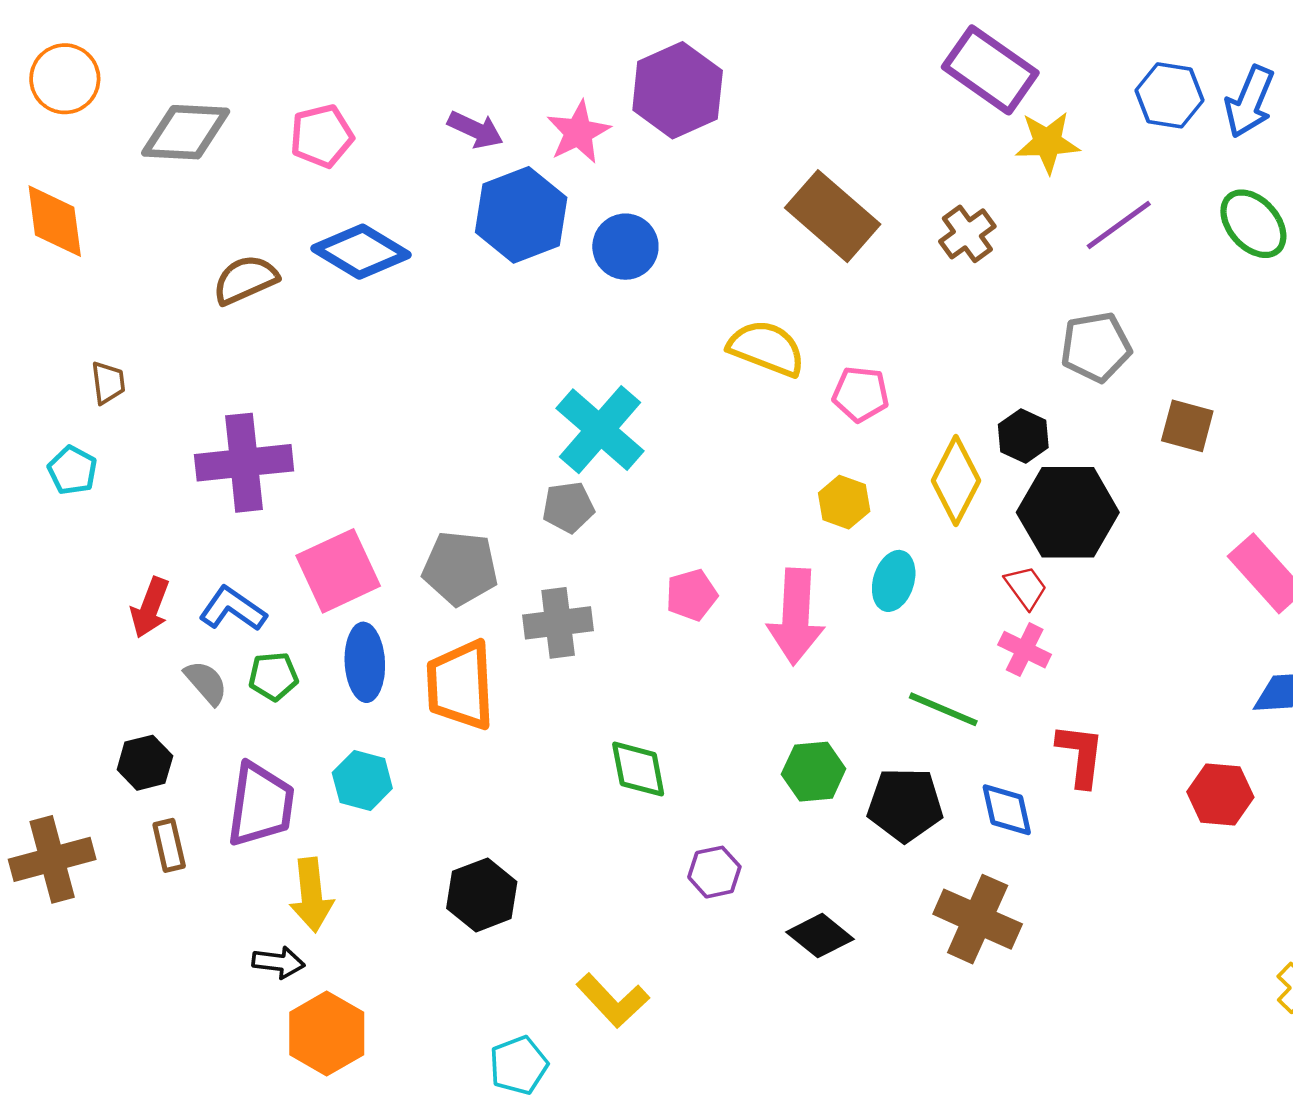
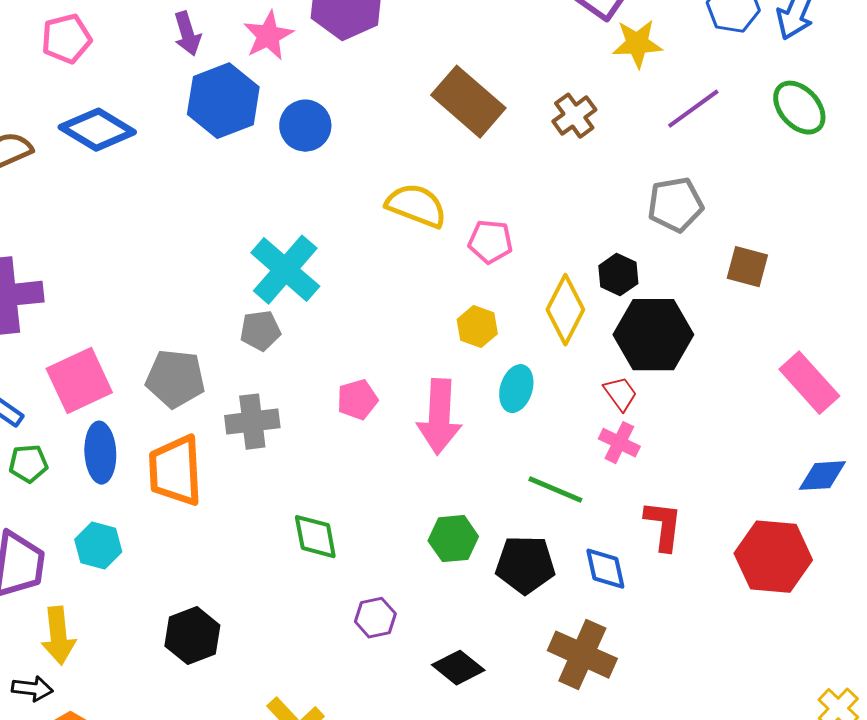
purple arrow: (475, 130) -> (187, 34), turned 48
red hexagon: (1220, 794) -> (773, 557), size x1.5

